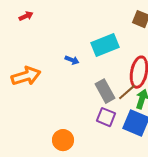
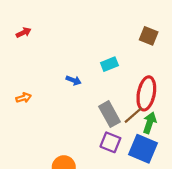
cyan rectangle: (105, 45) -> (109, 64), size x0.6
orange arrow: (26, 76) -> (24, 98), size x0.5

